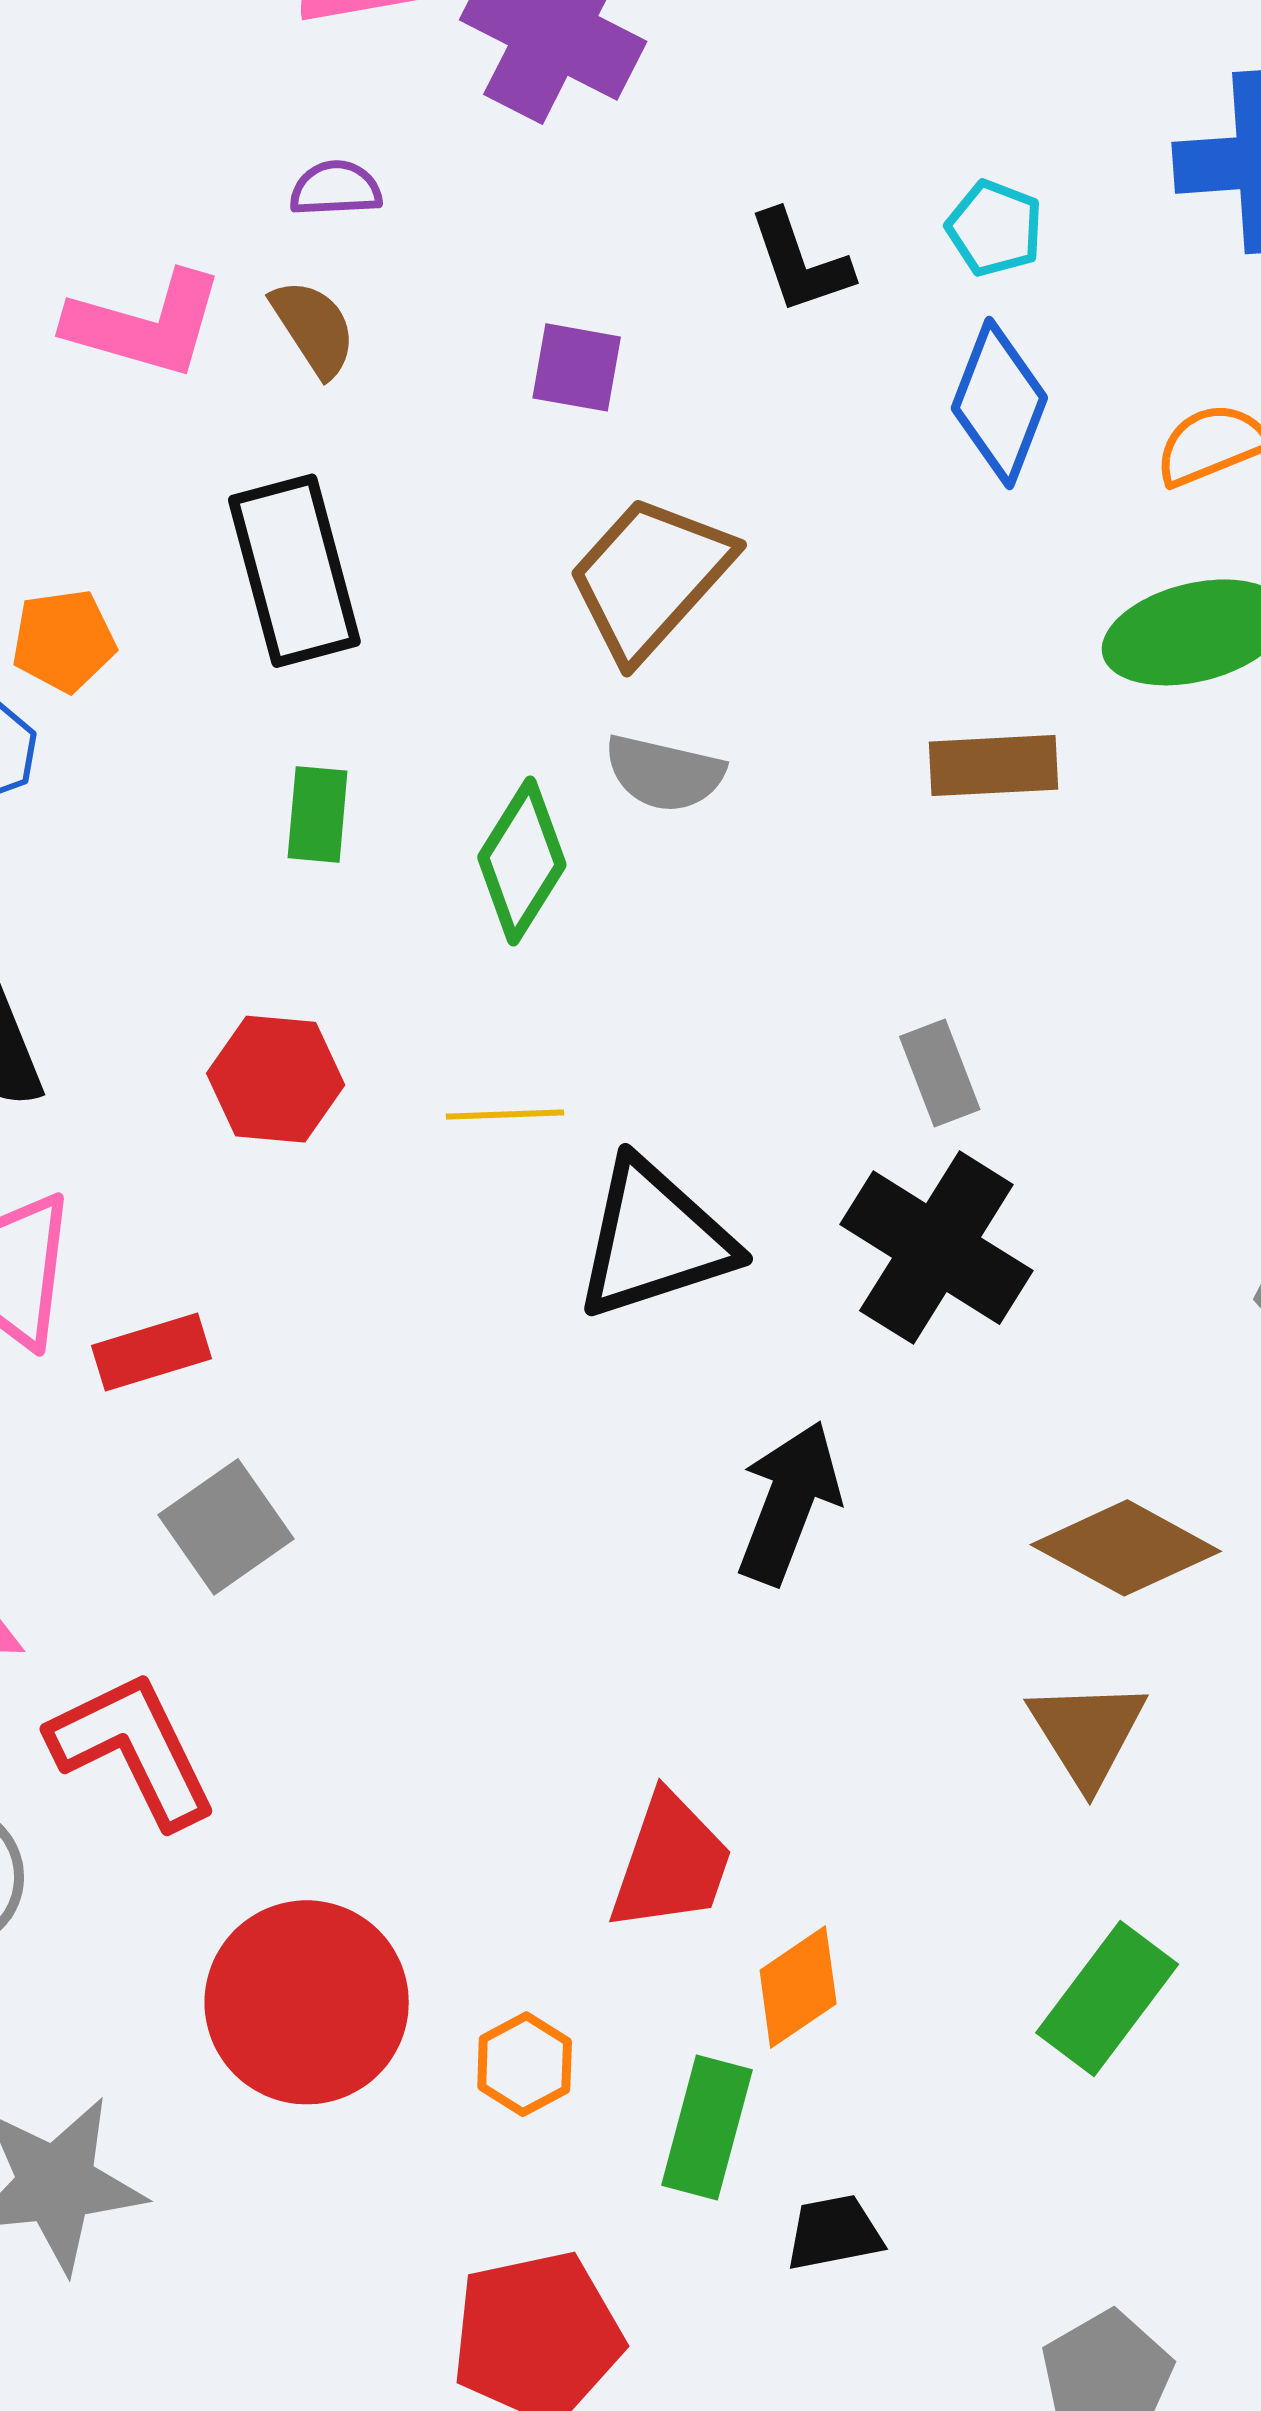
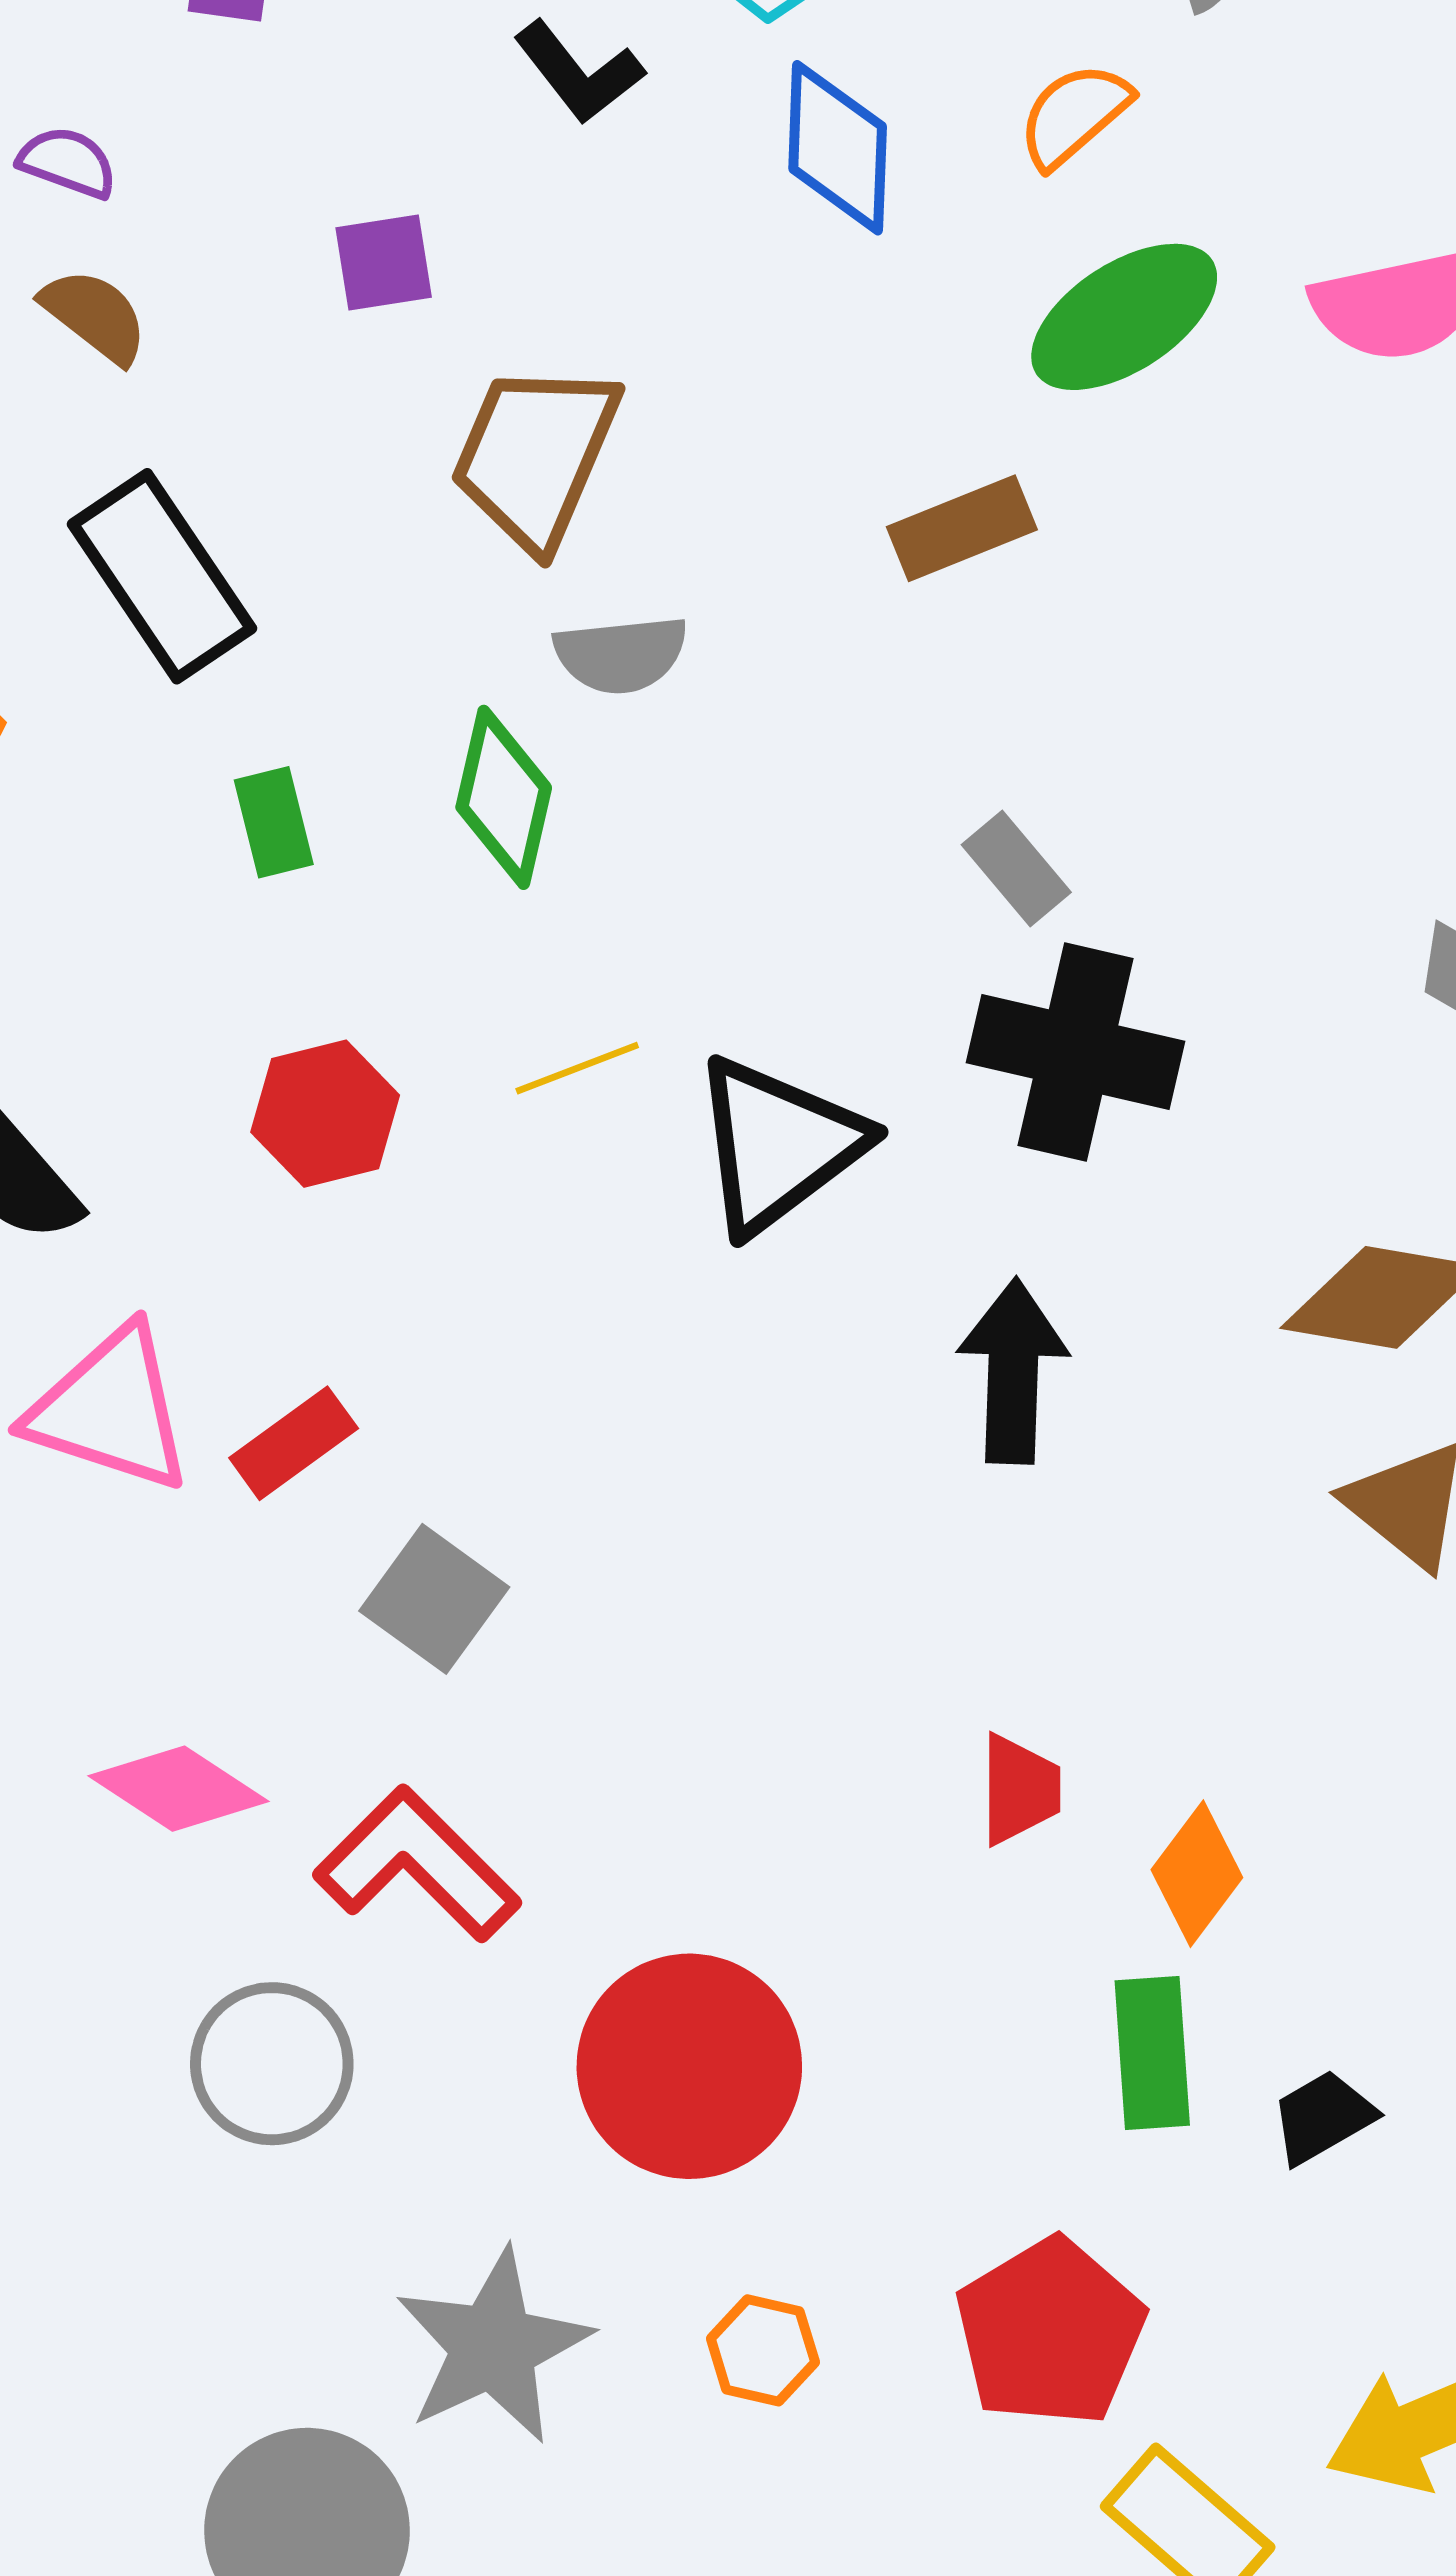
purple semicircle: (336, 189) -> (68, 162), turned 42
red trapezoid: (671, 1863) -> (1019, 1789), size x0.7
orange hexagon: (525, 2064) -> (763, 2350), moved

